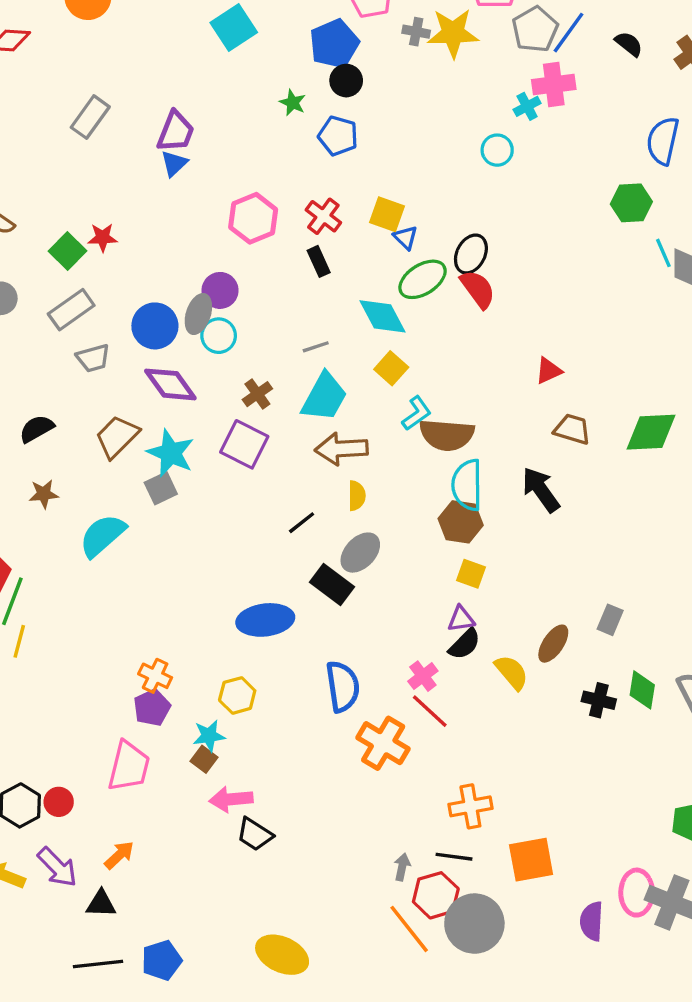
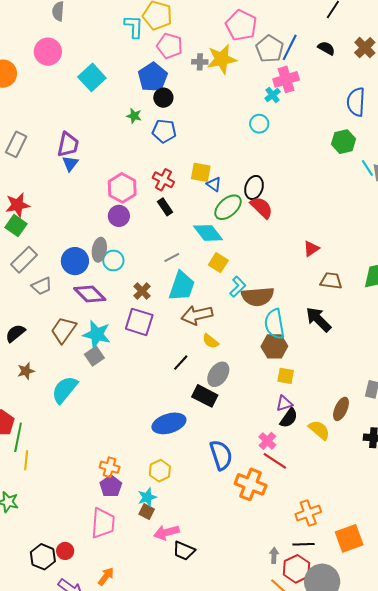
red star: (103, 237) -> (18, 205), moved, size x1.4
purple circle: (220, 290) -> (119, 216), moved
yellow semicircle: (357, 496) -> (211, 341), turned 138

